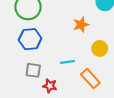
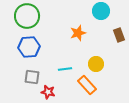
yellow circle: (100, 48) -> (96, 64), moved

